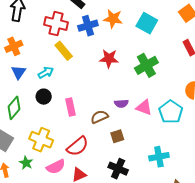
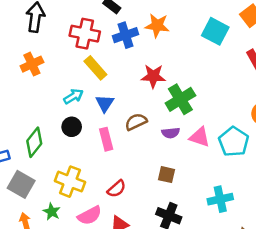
cyan square: (147, 23) -> (215, 31), moved
green cross: (146, 65) -> (180, 99), moved
blue triangle: (19, 72) -> (105, 103), moved
brown semicircle: (100, 117) -> (136, 122), moved
brown square: (117, 136) -> (166, 175), turned 32
red semicircle: (78, 146) -> (117, 189), size x0.7

